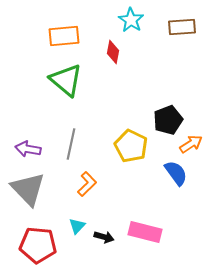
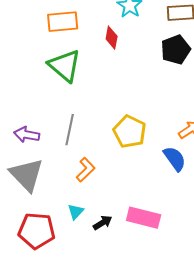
black pentagon: (168, 120) -> (176, 50), moved
black arrow: (104, 237) -> (103, 223), turned -48

